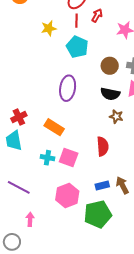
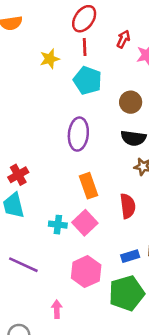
red arrow: (97, 15) -> (123, 39), moved
orange rectangle: (54, 127) -> (88, 186), moved, turned 42
pink square: (69, 158) -> (85, 223), turned 30
pink arrow: (30, 219) -> (57, 309), moved

